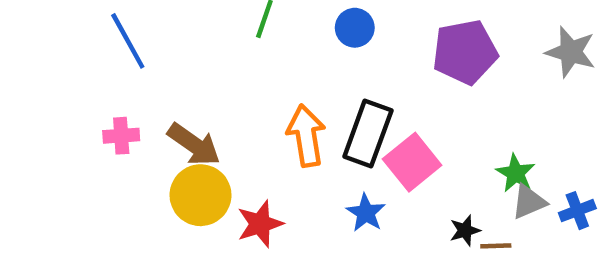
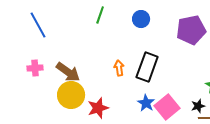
orange arrow: (306, 136) -> (119, 68), size x0.6
pink square: (412, 162) -> (167, 107), moved
black star: (465, 230) -> (198, 106), moved

